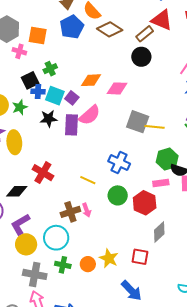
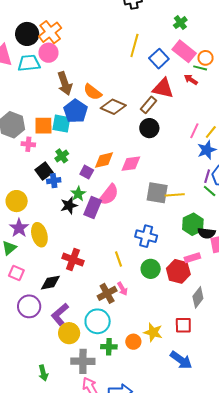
cyan square: (55, 96) -> (61, 124), moved
purple square: (72, 98) -> (87, 172), moved
green star: (20, 107) -> (78, 194), moved
purple rectangle: (72, 125) -> (93, 208), turned 30
yellow line: (88, 180) -> (119, 259), turned 56
pink rectangle: (161, 183) -> (192, 258), moved

